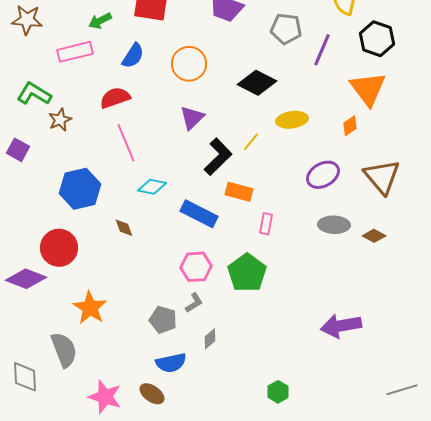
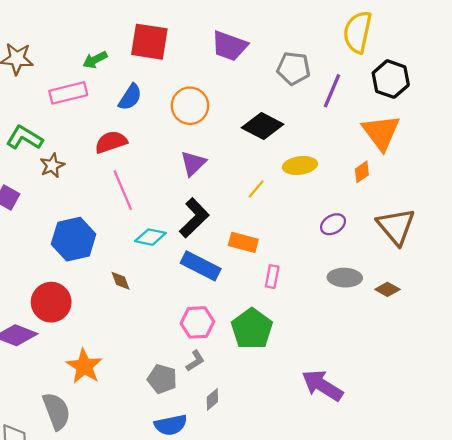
black L-shape: (218, 157) -> (194, 218), moved
purple ellipse: (323, 175) -> (333, 224), size x0.7
purple arrow: (341, 326) -> (322, 385), moved, turned 42

